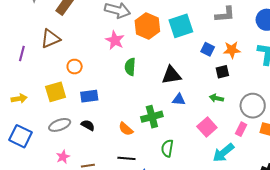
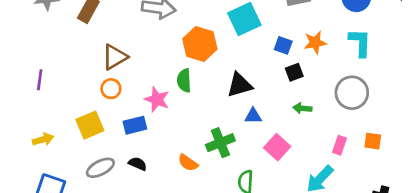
orange hexagon: (147, 26) -> (200, 44), moved
brown triangle: (50, 39) -> (115, 57), moved
pink star: (115, 40) -> (157, 99), moved
black square: (222, 72) -> (294, 72), moved
gray circle: (253, 106) -> (352, 93), moved
pink square: (207, 127) -> (277, 147), moved

